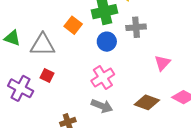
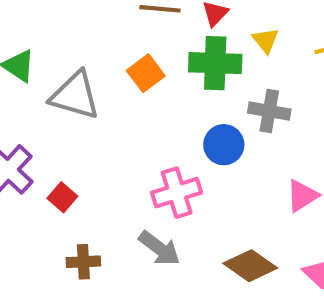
blue circle: (107, 42) -> (224, 145), moved
red square: (47, 75) -> (62, 197), moved

